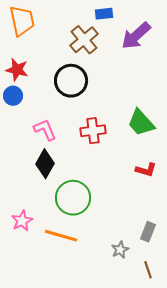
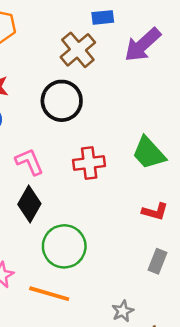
gray rectangle: (148, 232) -> (158, 261), moved

